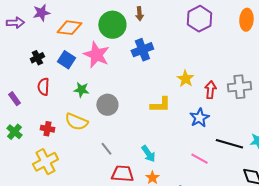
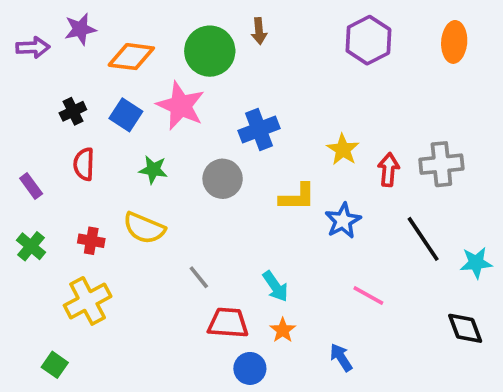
blue cross: (142, 50) -> (259, 129), moved
gray circle: (107, 105) -> (223, 179), moved
blue star: (199, 118) -> (343, 221), moved
black line: (229, 144) -> (423, 239), moved, turned 40

